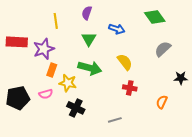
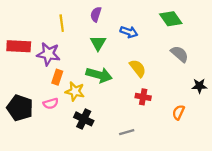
purple star: (44, 49) -> (48, 54), turned 30
gray semicircle: (163, 49) -> (180, 54), turned 84
black pentagon: (18, 98) -> (20, 108), turned 30

